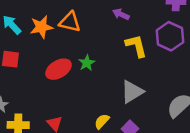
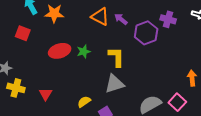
orange triangle: (70, 22) -> (100, 17), moved
purple hexagon: (170, 36) -> (146, 33), moved
yellow L-shape: (136, 46) -> (116, 57), moved

